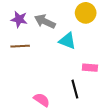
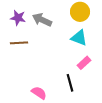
cyan triangle: (67, 41) -> (79, 38), moved
pink rectangle: (90, 68) -> (84, 63), turned -48

